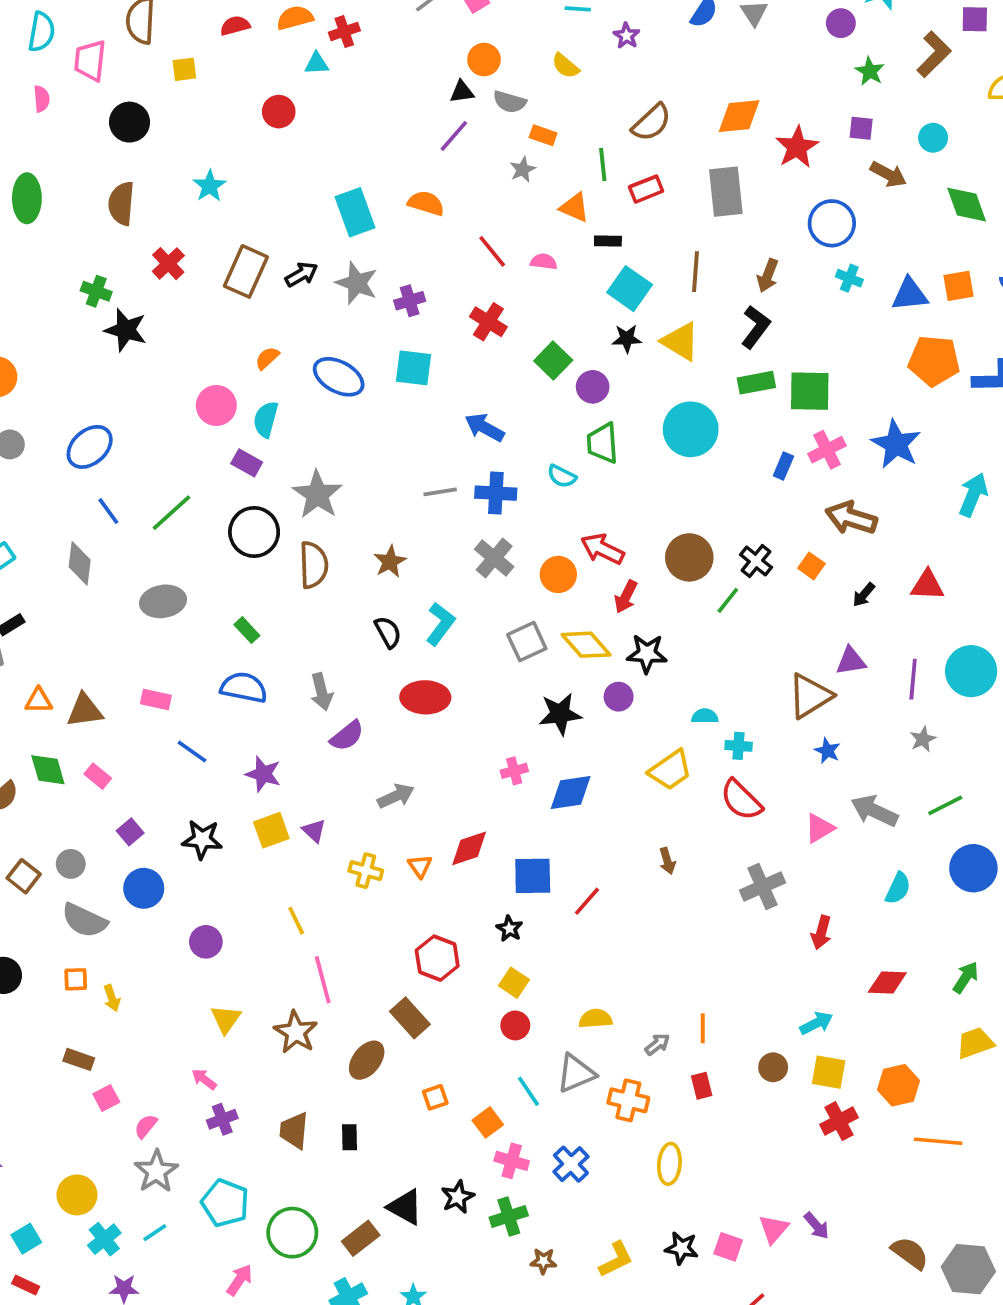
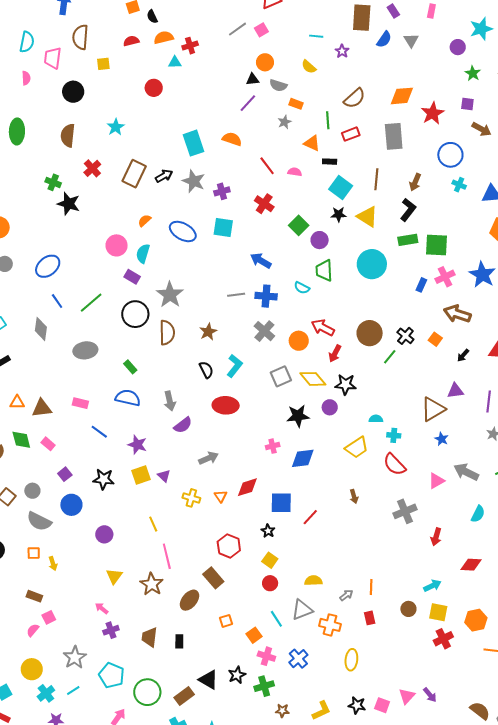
pink semicircle: (146, 1126) -> (33, 630), moved

